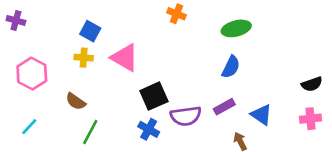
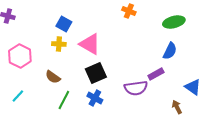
black square: (154, 96) -> (96, 73), moved
purple rectangle: (224, 107) -> (156, 74), moved
blue cross: (149, 129) -> (95, 98), moved

